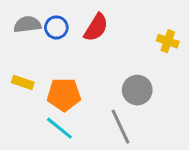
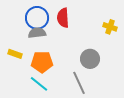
gray semicircle: (27, 24) -> (37, 33), moved
blue circle: (56, 27) -> (37, 18), size x1.5
red semicircle: (96, 27) -> (63, 18), turned 144

